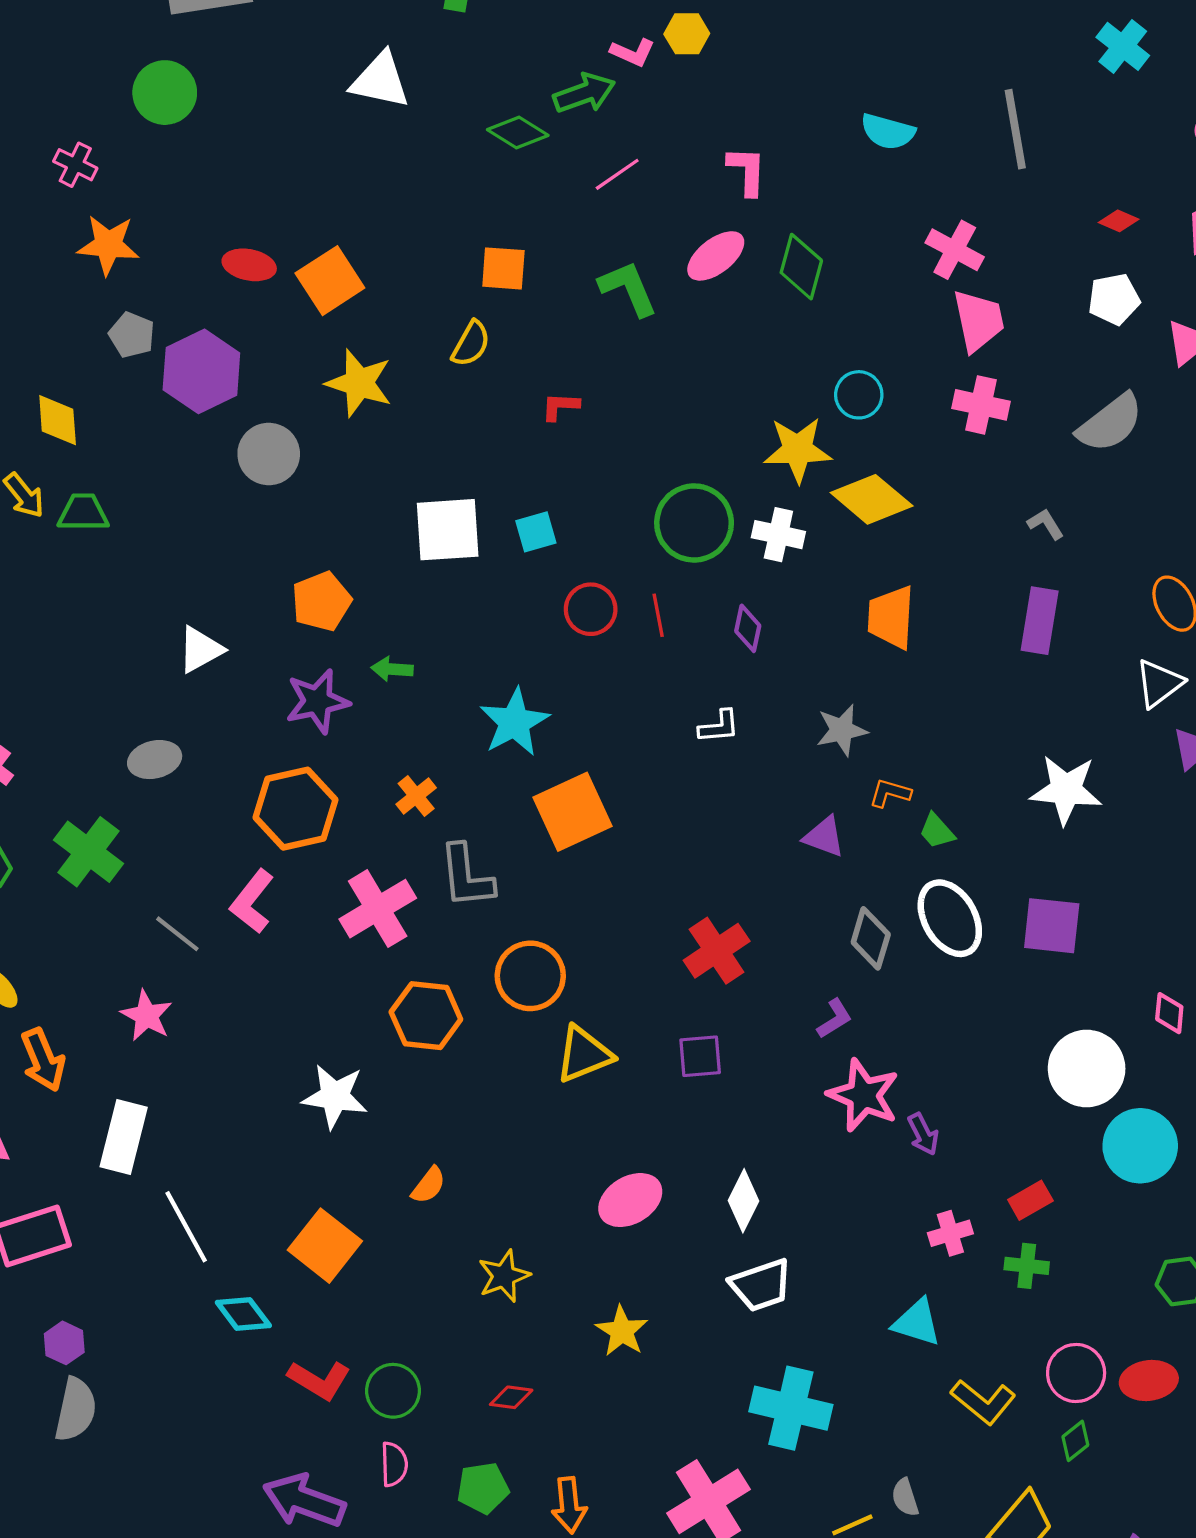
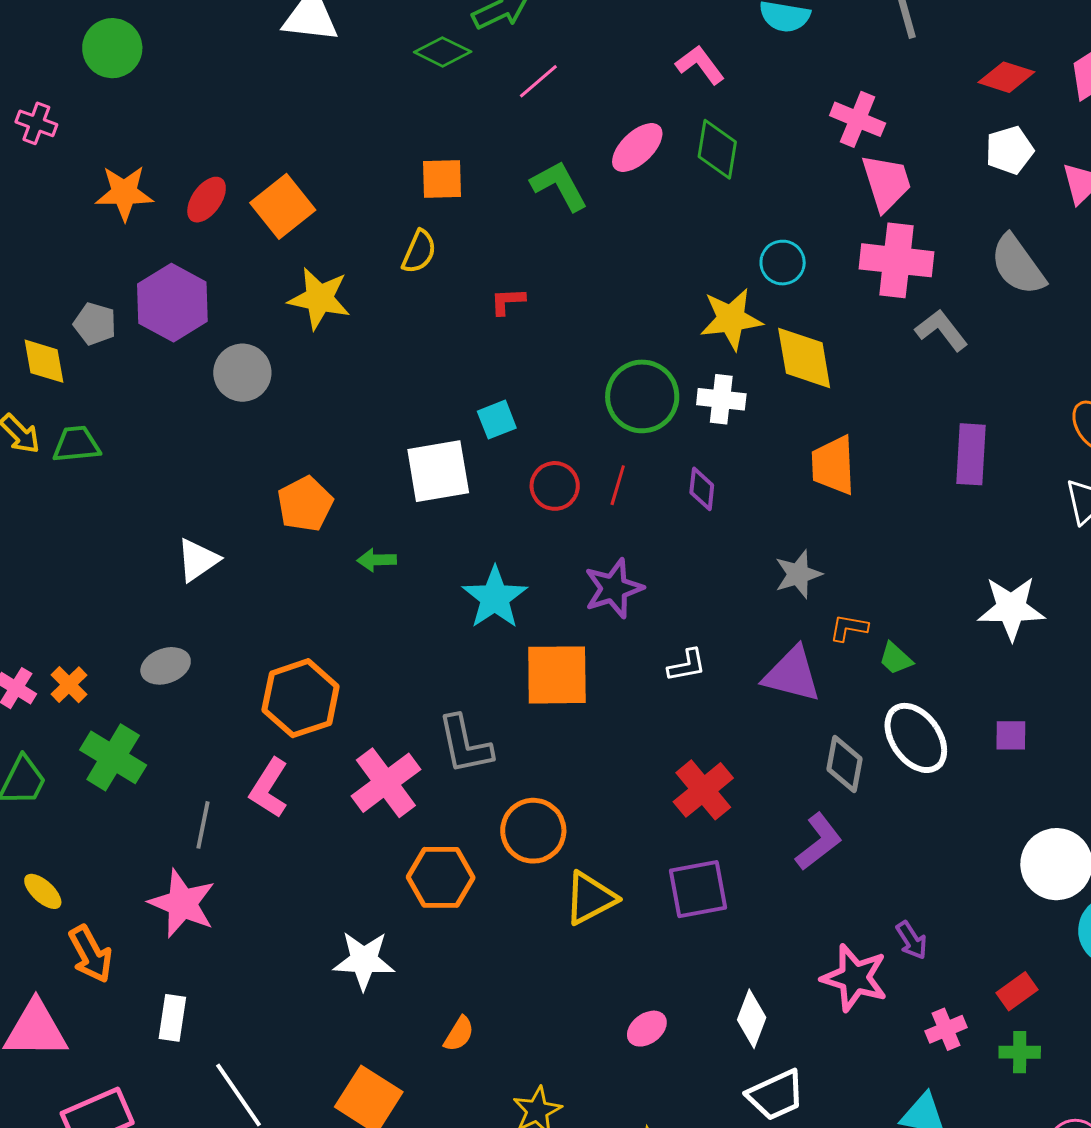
pink L-shape: (747, 171) -> (700, 65), moved, turned -33
red diamond: (1119, 221) -> (1006, 77), size x1.5
orange star: (108, 245) -> (124, 193), moved
red ellipse: (249, 265) -> (207, 200), turned -60
gray pentagon: (132, 335) -> (95, 324), moved
pink cross: (981, 405) -> (897, 260), size x1.4
gray semicircle: (1110, 423) -> (1018, 265), turned 98
yellow diamond: (872, 499) -> (804, 358), turned 46
gray L-shape: (1046, 524) -> (941, 330), moved, size x1.5
white square: (448, 530) -> (438, 471), moved
red line: (658, 615) -> (618, 485), turned 33
purple star: (317, 701) -> (614, 588), moved
white L-shape: (719, 727) -> (687, 665), moved
orange cross: (416, 796) -> (69, 685), moved
orange square: (573, 812) -> (557, 675), turned 30
purple triangle: (824, 837) -> (792, 674), size x1.5
purple square: (1052, 926) -> (1011, 735), size x0.6
gray line: (177, 934) -> (203, 825), turned 69
pink star: (147, 1016) -> (182, 904), size x1.4
purple L-shape: (835, 1019) -> (819, 842), size x1.5
purple square: (700, 1056) -> (698, 889), size x1.4
pink star: (863, 1095) -> (855, 978), moved
white rectangle: (124, 1137) -> (172, 1018), size x0.7
pink ellipse: (630, 1200) -> (647, 1029), size x0.7

